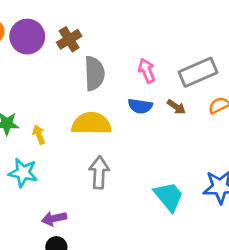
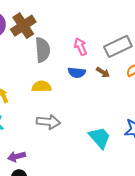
brown cross: (69, 39) -> (23, 26), size x1.4
yellow semicircle: (91, 124) -> (41, 86), size x0.7
gray arrow: (99, 172) -> (48, 122), turned 95

